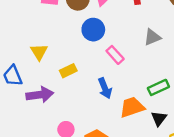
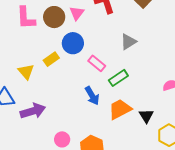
yellow rectangle: (68, 71) -> (51, 59), moved
green rectangle: (158, 87) -> (118, 78), moved

